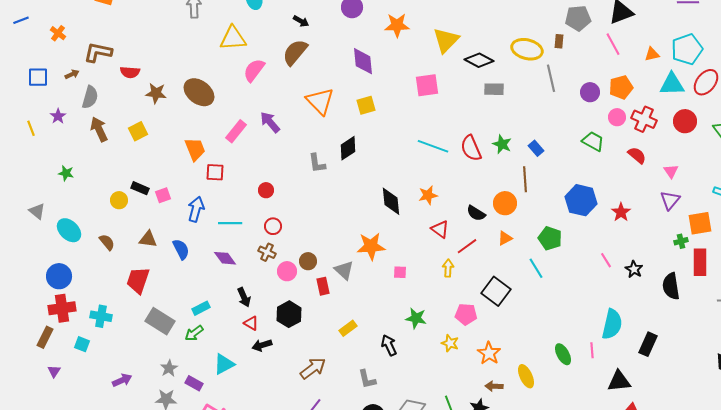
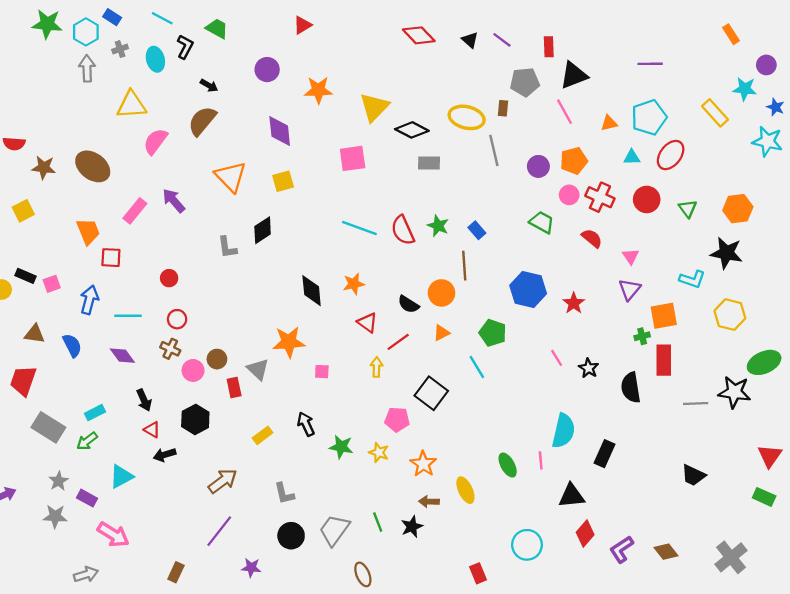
cyan triangle: (672, 84) -> (632, 157), size x0.6
green star: (416, 318) -> (341, 447), moved
black arrow: (389, 345) -> (306, 424), moved

